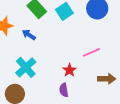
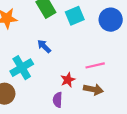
blue arrow: (29, 35) -> (44, 46), moved
brown arrow: (107, 79) -> (93, 89), moved

